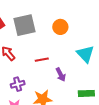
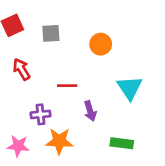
gray square: (25, 25) -> (51, 33), size x0.6
purple cross: (18, 84) -> (40, 114), moved

